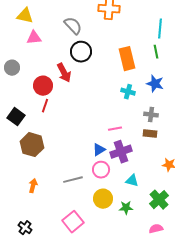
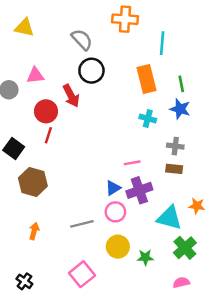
cyan line: (160, 29) -> (162, 43), moved
pink triangle: (34, 38) -> (35, 75), moved
green line: (156, 52) -> (181, 84), moved
cyan triangle: (132, 181) -> (169, 218), moved, size x1.6

